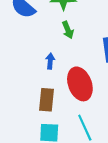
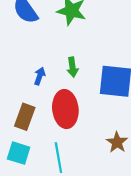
green arrow: (68, 30) -> (72, 67), moved

